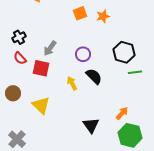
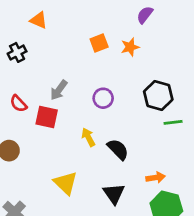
black cross: (19, 37) -> (17, 52), moved
black semicircle: (94, 76) -> (118, 149), moved
yellow triangle: (41, 105) -> (65, 183), moved
orange arrow: (122, 113) -> (156, 178), turned 40

